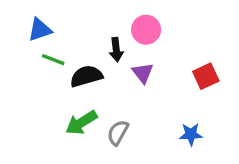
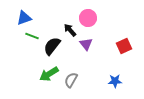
black arrow: (116, 50) -> (70, 30), turned 144
black semicircle: (86, 76) -> (52, 46), turned -36

